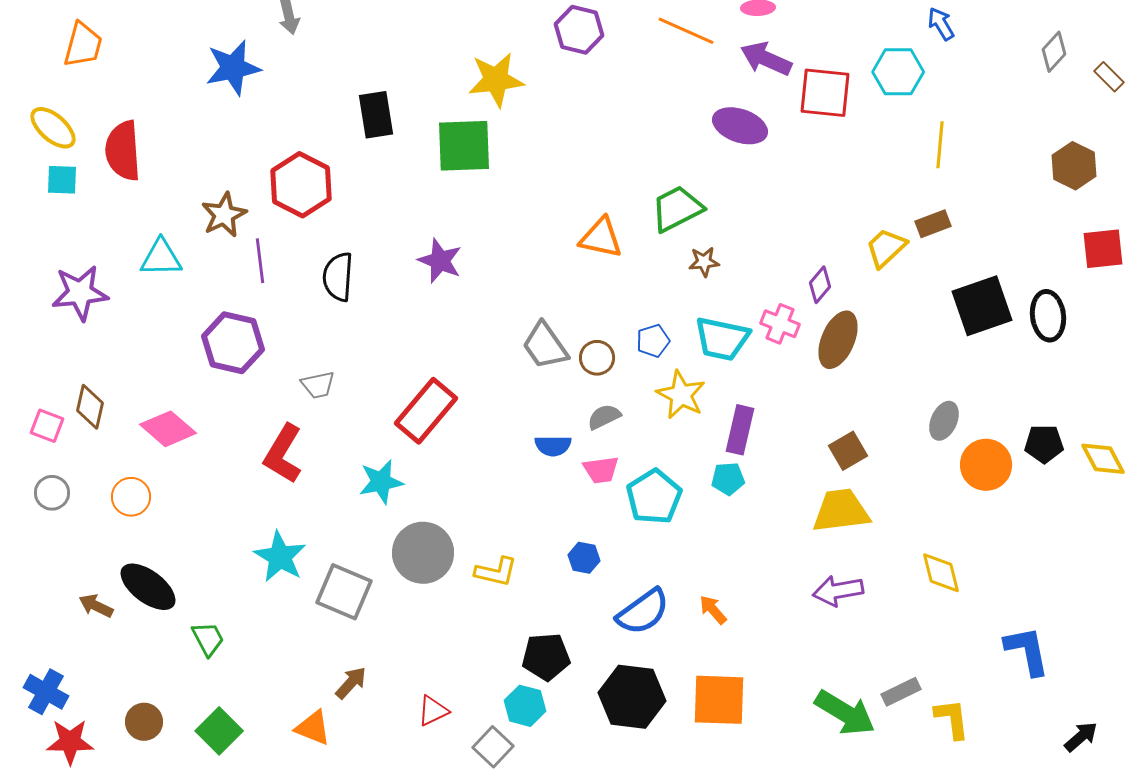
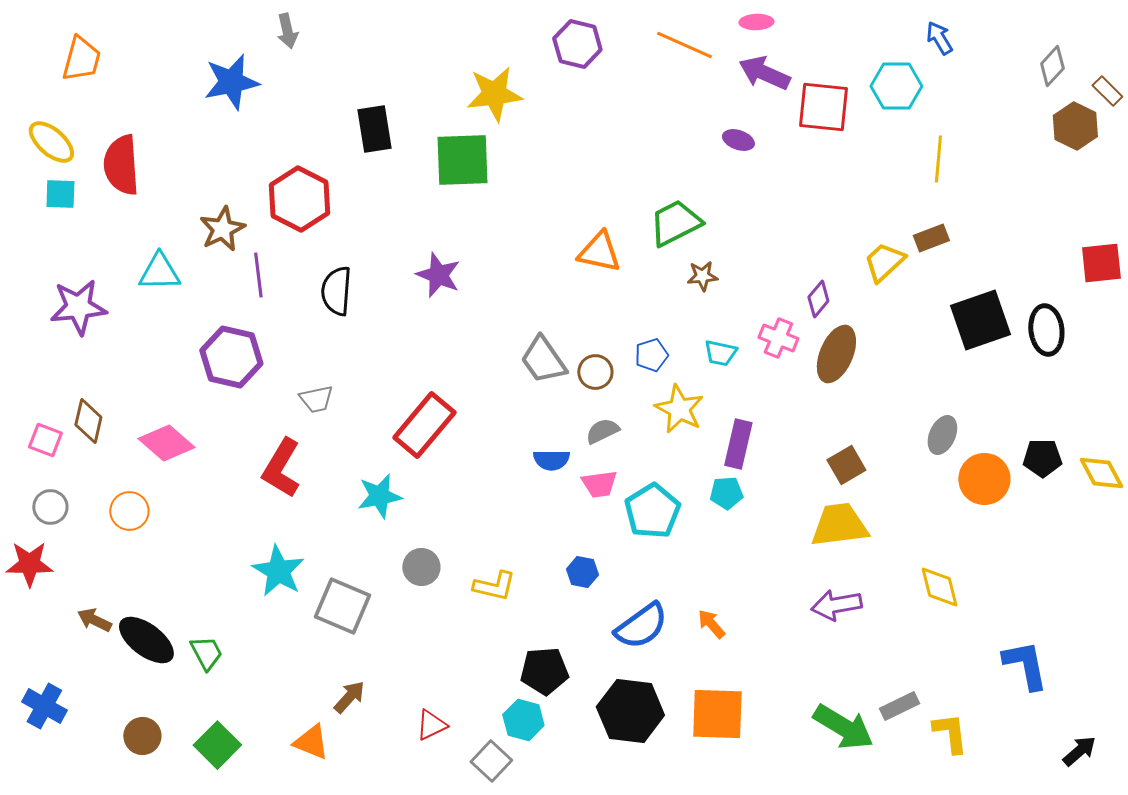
purple ellipse: (740, 126) -> (738, 140), size x0.6
brown hexagon: (1074, 166) -> (1075, 126), moved
cyan trapezoid: (722, 339) -> (720, 353), size x0.6
gray circle: (423, 553) -> (421, 567), size x0.6
black ellipse: (148, 587) -> (146, 640), moved
red star: (70, 742) -> (29, 564), moved

